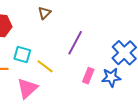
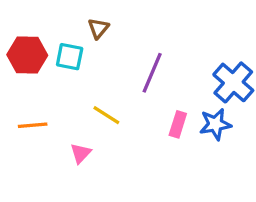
cyan square: (22, 54) -> (70, 57), moved
pink triangle: (27, 88) -> (81, 153), size x0.6

